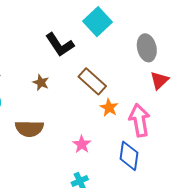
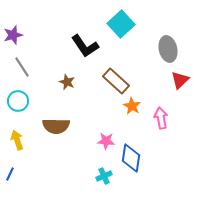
pink arrow: (139, 120) -> (161, 118), size x0.7
pink star: (82, 144) -> (106, 141), turned -30
blue diamond: (129, 156) -> (131, 158), moved

